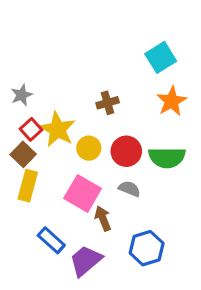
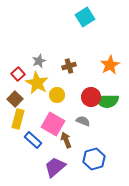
cyan square: (161, 57) -> (85, 17), moved
gray star: (22, 95) -> (39, 61), moved
red square: (31, 129) -> (18, 74), moved
red circle: (126, 151) -> (91, 97), moved
blue rectangle: (51, 240) -> (33, 140), moved

